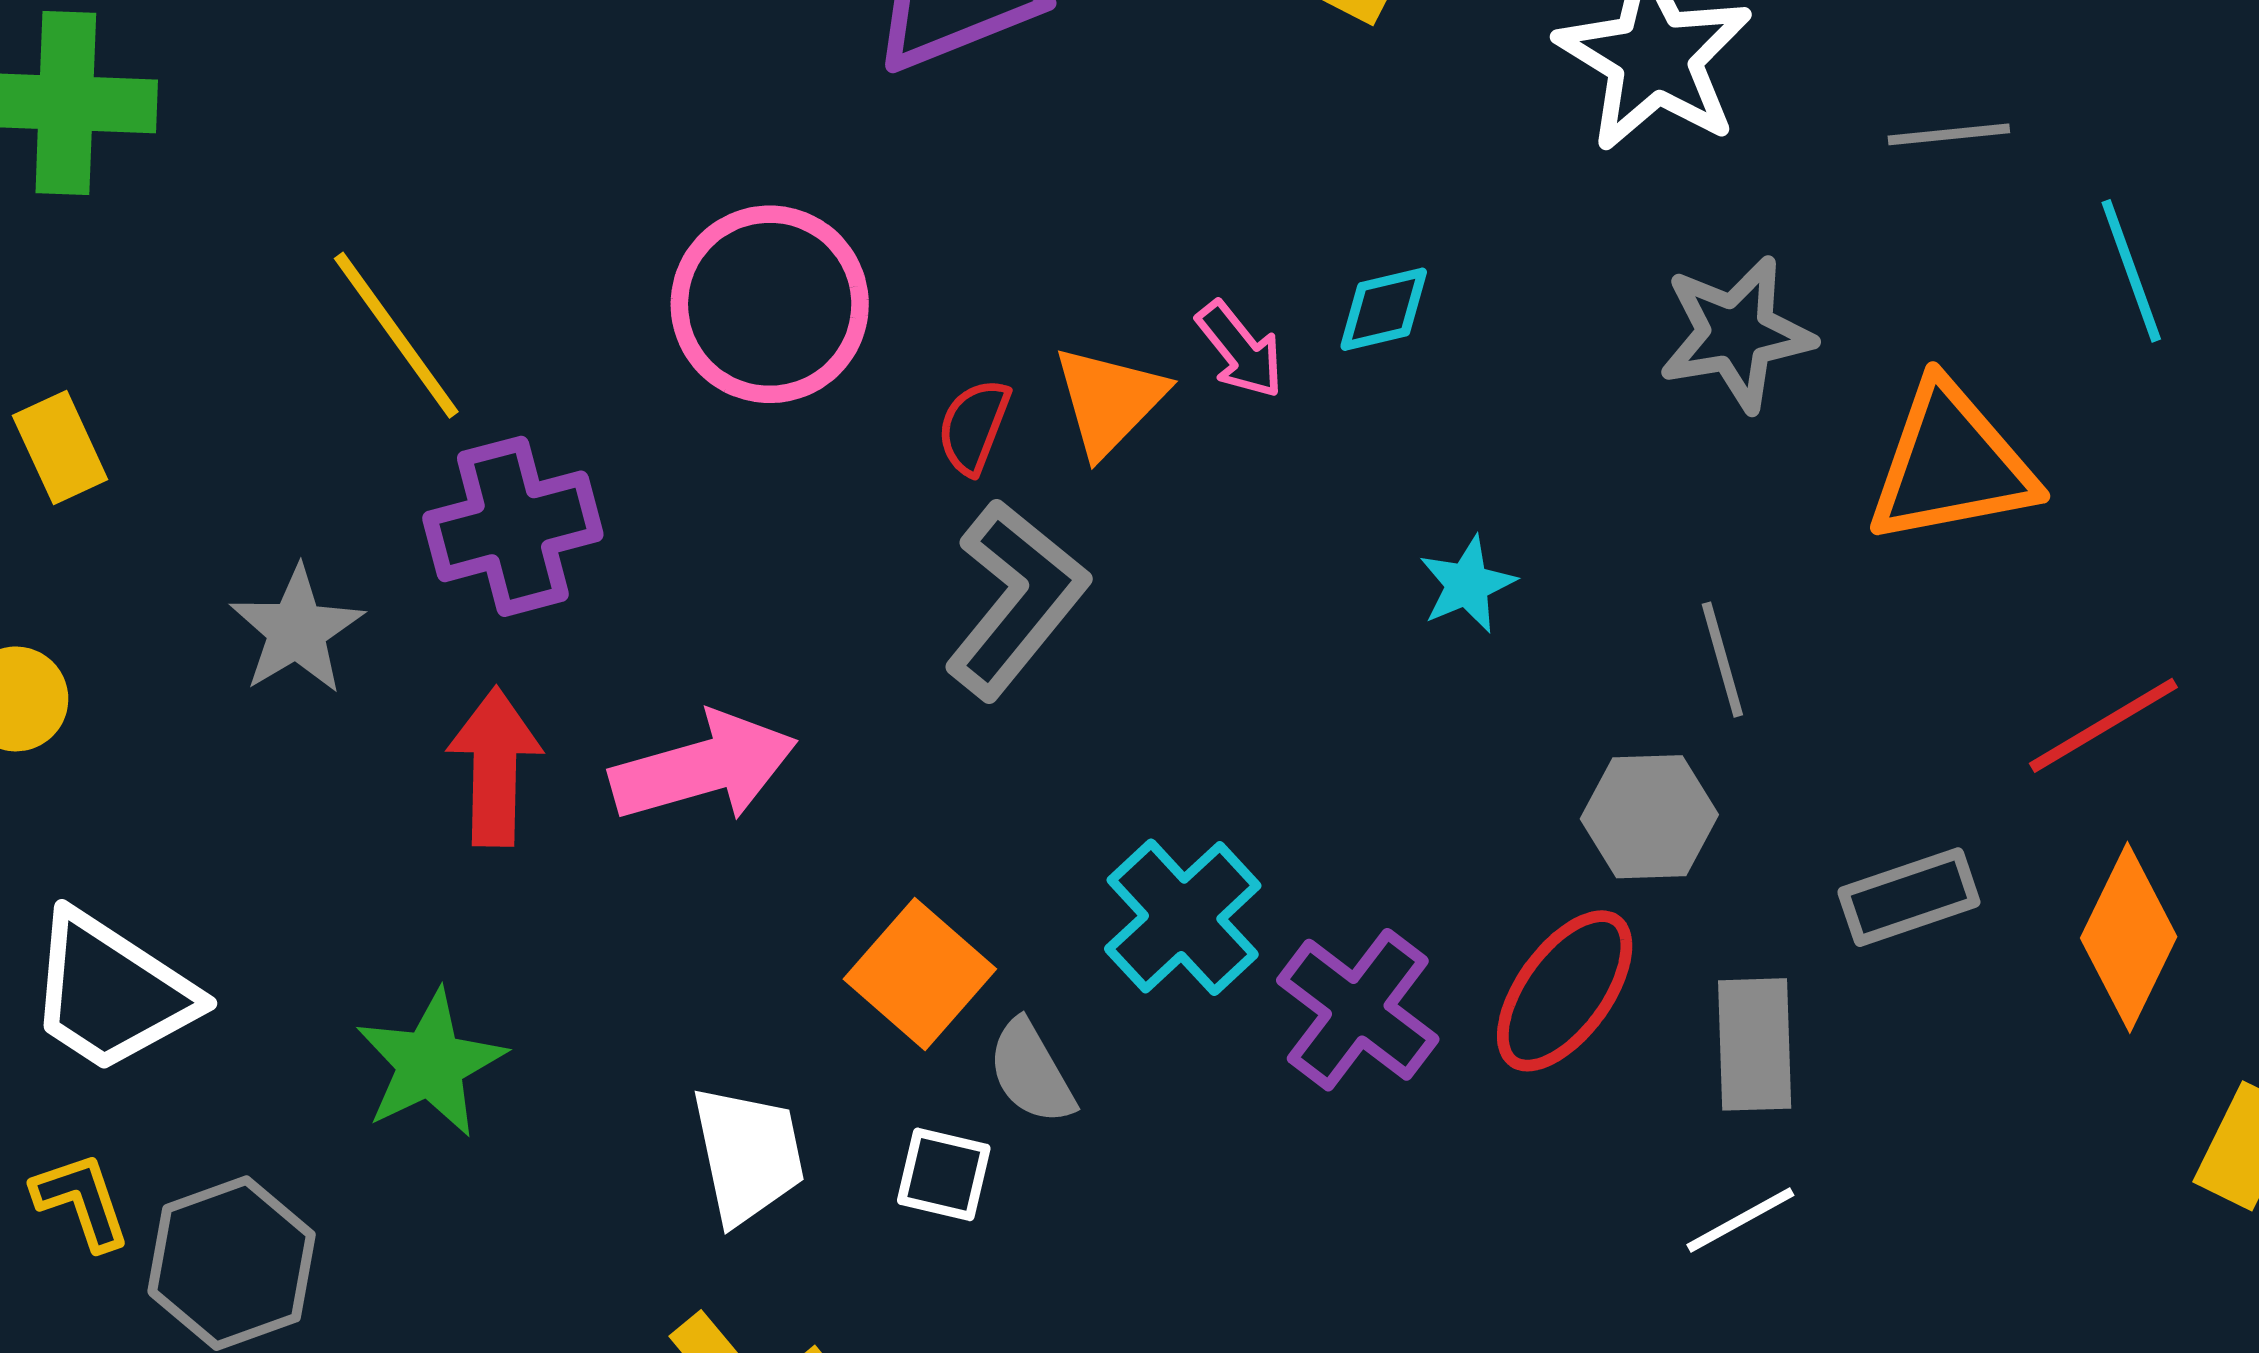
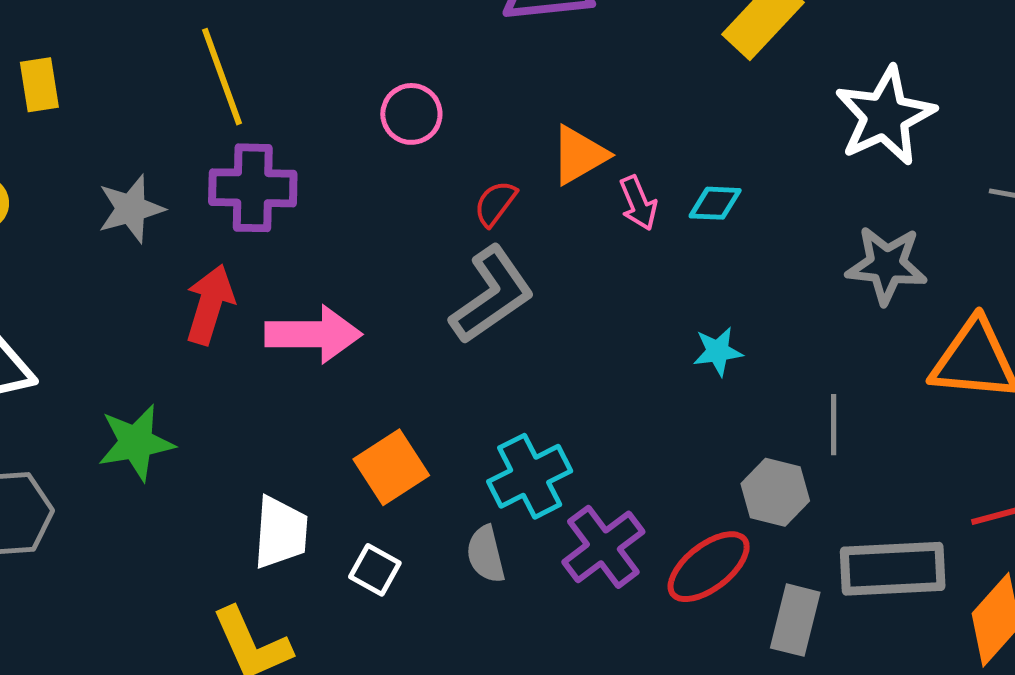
pink circle: (770, 304) -> (411, 114), size x0.6
orange triangle: (1109, 401) -> (579, 155), moved
gray rectangle: (1909, 897) -> (893, 569), size x1.5
gray semicircle: (1031, 1072) -> (486, 554), moved

